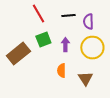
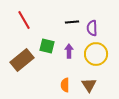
red line: (38, 14) -> (24, 20), moved
green square: (43, 40) -> (47, 46), turned 35
orange semicircle: (61, 71) -> (65, 85), moved

